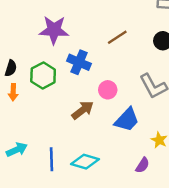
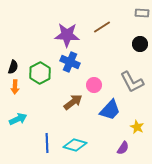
purple star: (54, 30) -> (67, 35), moved
brown line: (117, 37) -> (102, 27), moved
cyan arrow: (17, 150) -> (18, 119), moved

